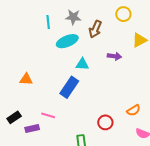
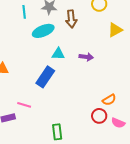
brown arrow: (95, 29) -> (71, 19), turned -30
purple arrow: (114, 56) -> (86, 57), moved
red circle: (105, 122) -> (99, 116), moved

